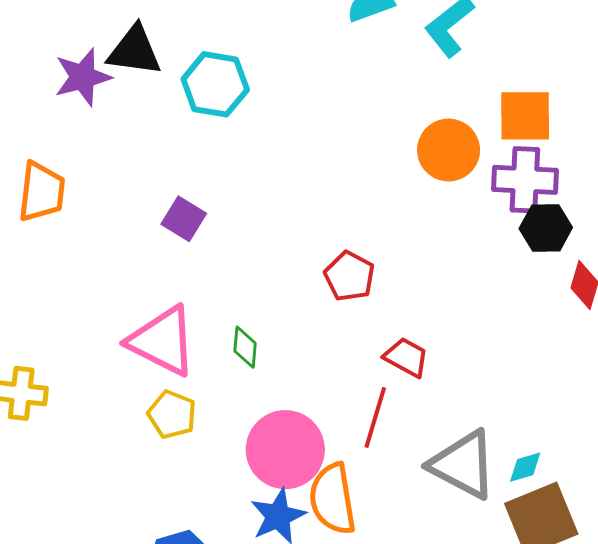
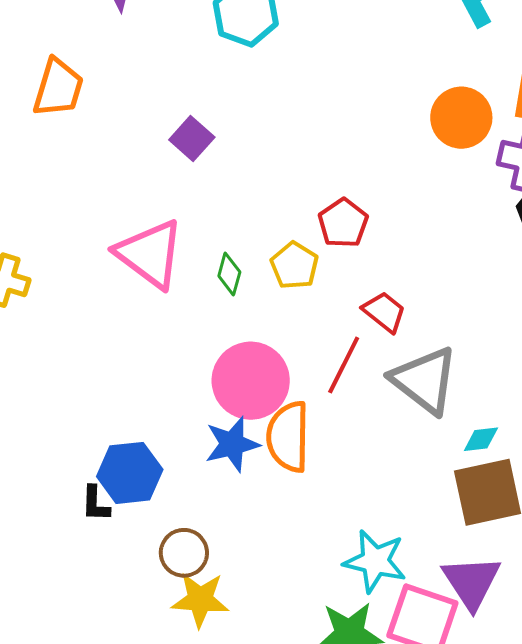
yellow pentagon: (172, 414) -> (295, 266), moved
gray triangle: (463, 465) -> (425, 380), moved

